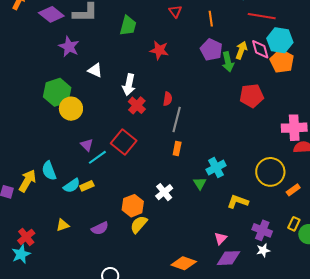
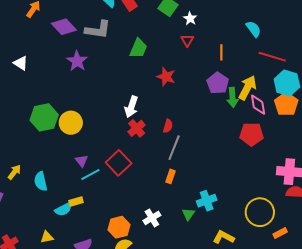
pink diamond: (260, 49) -> (258, 105), moved
yellow arrow: (241, 50) -> (247, 88), size x1.4
white triangle: (95, 70) -> (21, 63), moved
green hexagon: (57, 92) -> (44, 117), moved
yellow arrow: (27, 181) -> (14, 172), moved, size x0.7
cyan semicircle: (72, 186) -> (63, 209), moved

